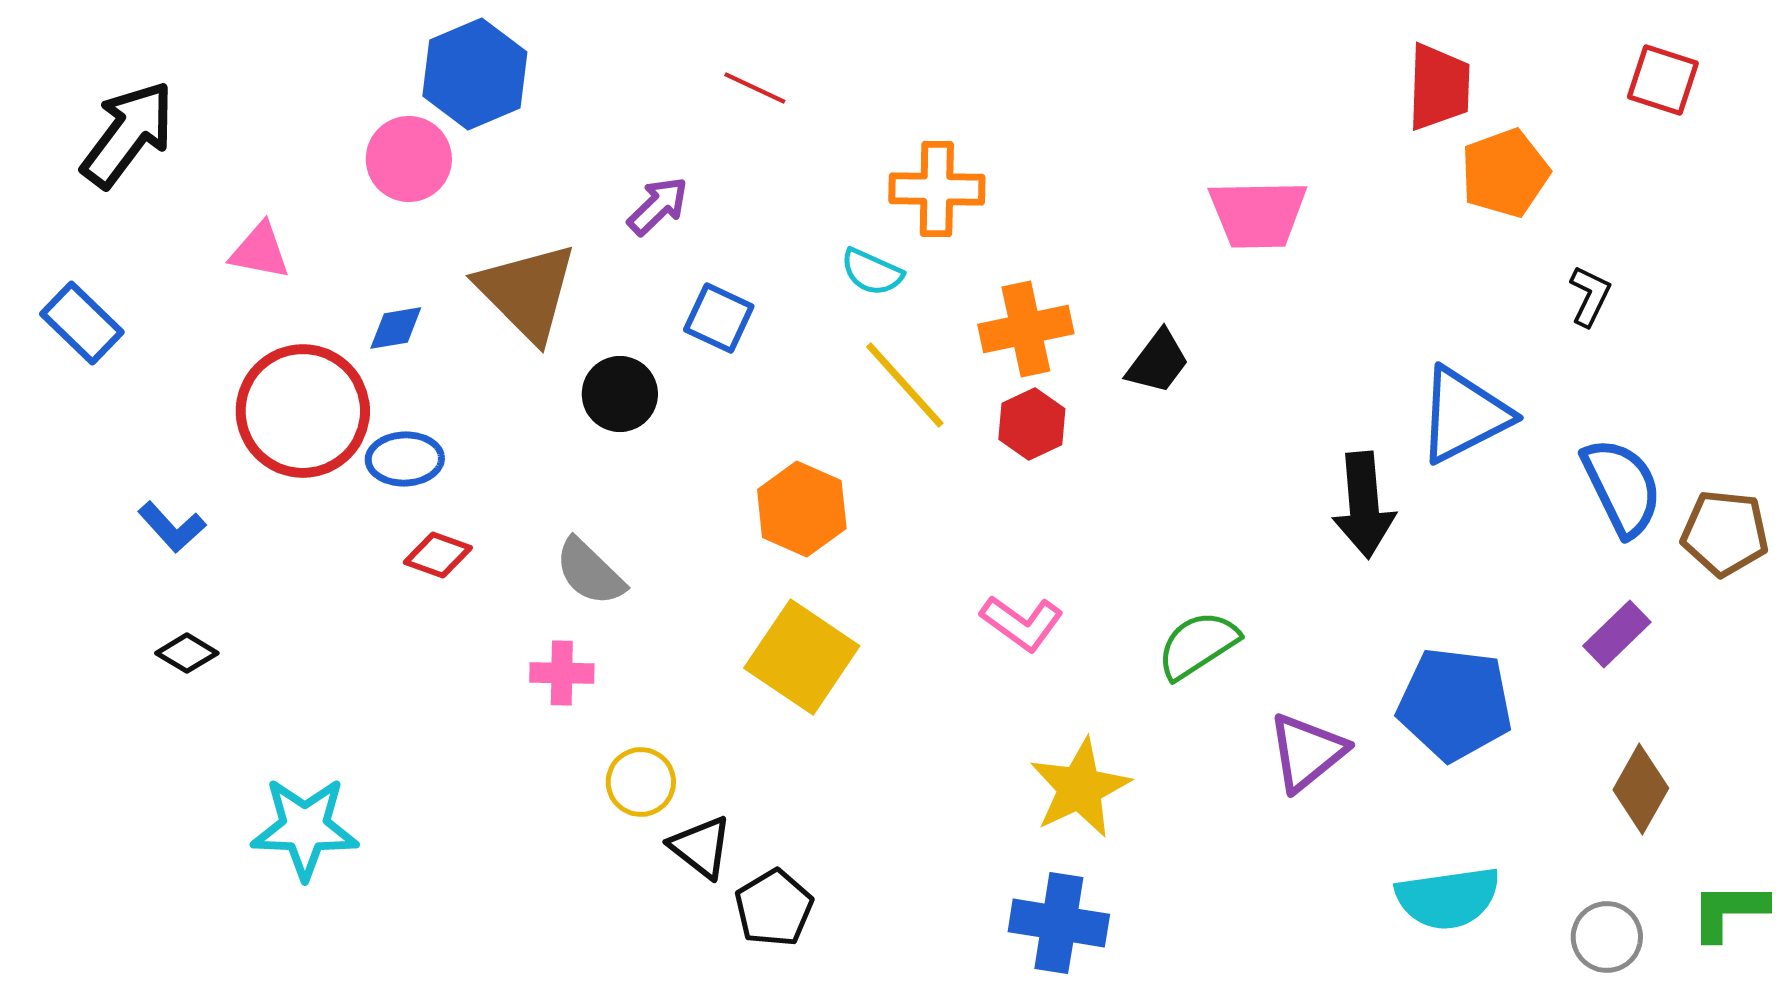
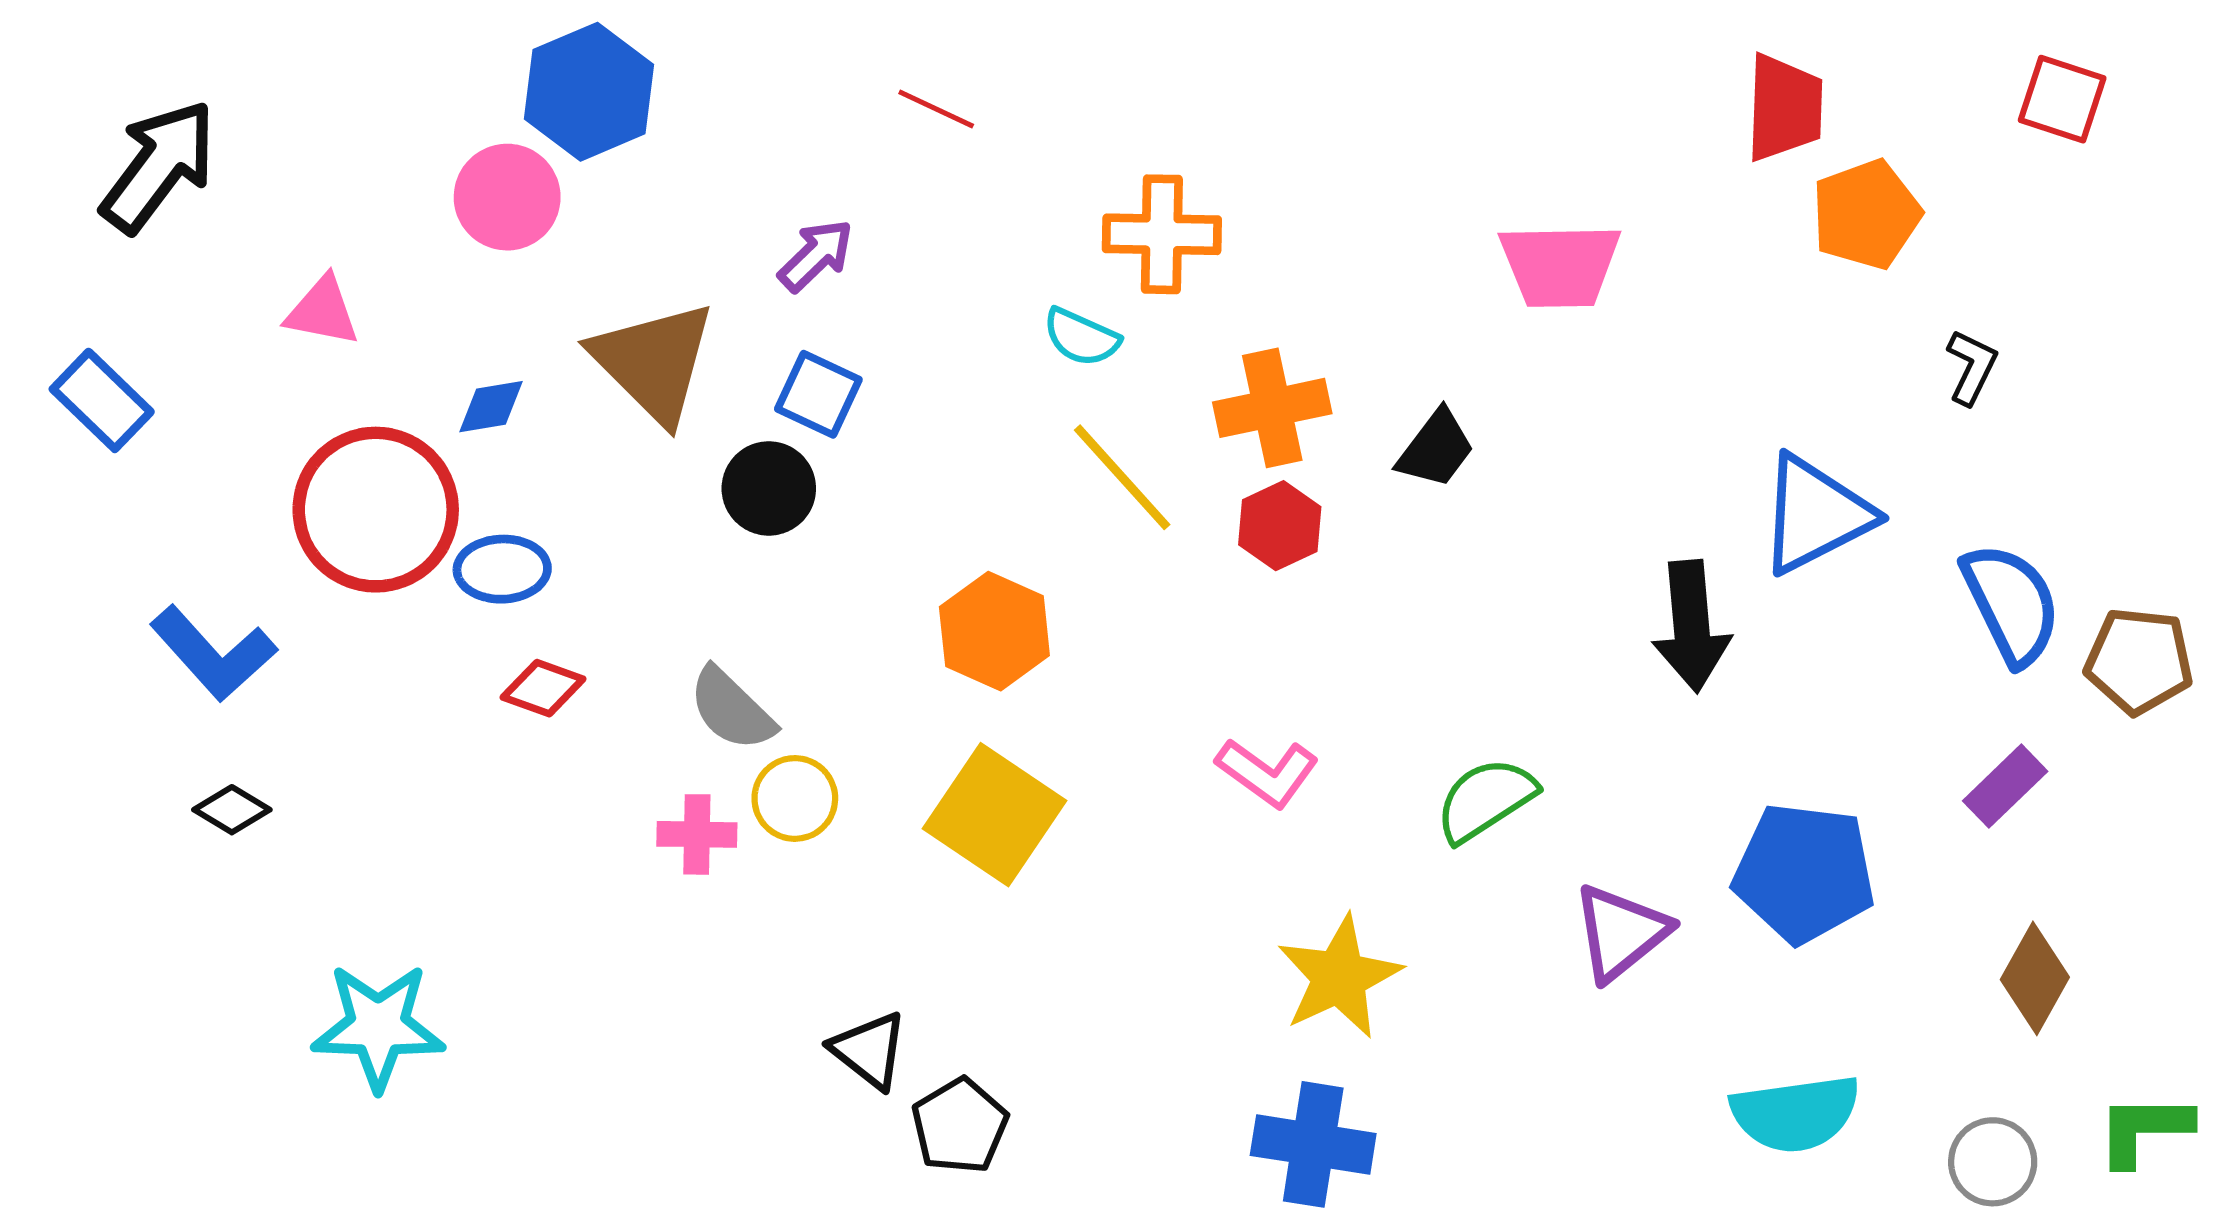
blue square: (719, 318) -> (818, 394), moved
blue L-shape: (172, 527) -> (213, 653), size x1.5
yellow circle: (641, 782) -> (795, 798), moved

